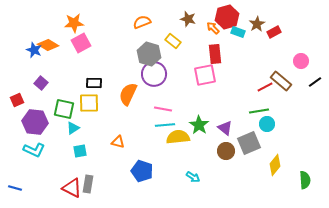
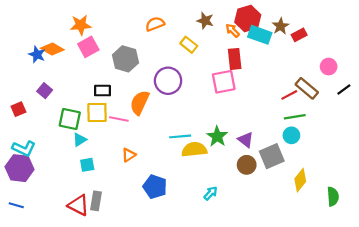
cyan rectangle: (238, 32) -> (260, 35), size x1.5
gray hexagon: (149, 54) -> (125, 59), moved
pink line: (163, 109) -> (119, 119), moved
green line: (259, 111) -> (295, 117), moved
purple hexagon: (35, 122) -> (19, 168), moved
orange triangle: (118, 142) -> (129, 155), turned -48
cyan L-shape: (34, 150) -> (24, 148), moved
cyan arrow: (193, 177) -> (211, 193), turned -80

